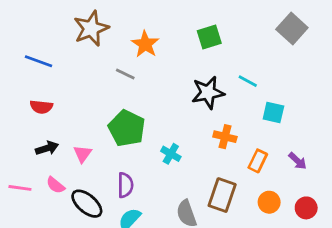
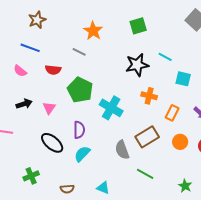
brown star: (91, 28) -> (37, 20), moved, size x0.7
blue line: (38, 61) -> (30, 48), moved
red semicircle: (41, 107) -> (53, 70), moved
cyan cross: (171, 154) -> (111, 108), size x1.6
pink semicircle: (56, 185) -> (20, 71), moved
brown rectangle: (222, 195) -> (147, 137), turned 40

